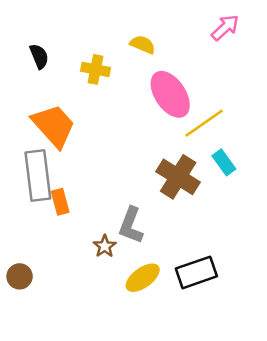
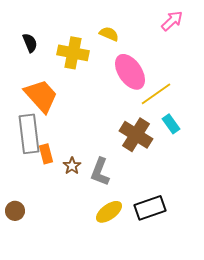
yellow cross: (96, 69) -> (73, 53), size x1.4
brown star: (105, 246) -> (72, 166), moved

